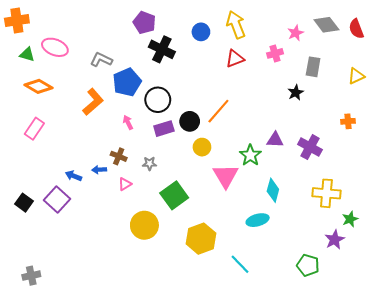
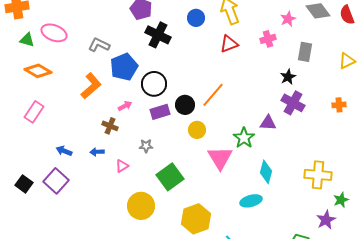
pink arrow: (128, 122) -> (125, 106), turned 88
purple cross: (310, 147) -> (293, 103), moved
brown cross: (119, 156) -> (110, 126), moved
blue arrow: (73, 176) -> (64, 151), moved

